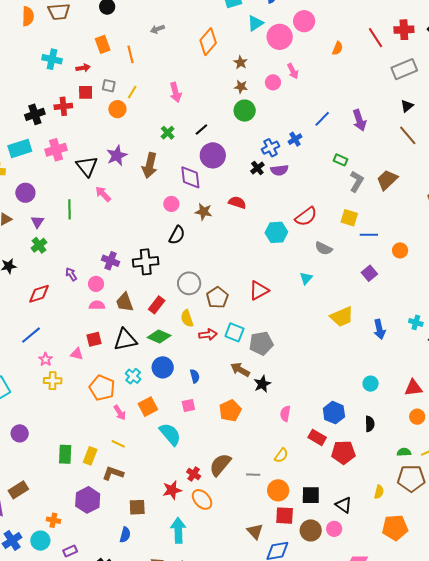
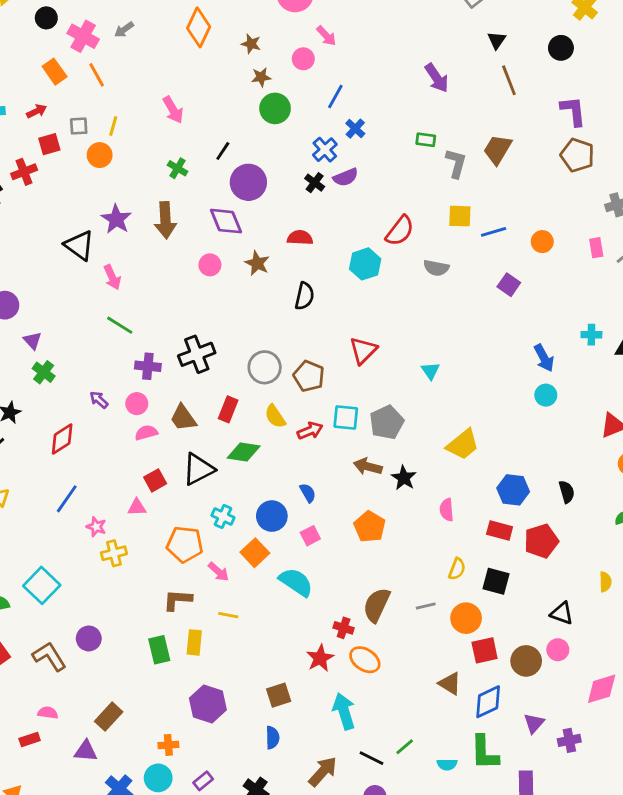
blue line: (322, 119) -> (335, 96), moved
brown line: (408, 135) -> (509, 80), turned 35
pink cross: (56, 150) -> (83, 36), moved, turned -30
pink arrow: (103, 194) -> (112, 277), turned -144
green line: (70, 209) -> (120, 325), moved, turned -42
brown star: (204, 212) -> (257, 263), turned 30
black semicircle: (177, 235) -> (305, 296), moved
cyan triangle: (306, 278) -> (430, 371), moved
yellow trapezoid: (342, 317) -> (463, 444), moved
blue circle: (163, 367) -> (272, 516), moved
cyan circle: (371, 384) -> (546, 395), moved
brown L-shape: (113, 473) -> (177, 600), moved
black square: (311, 495) -> (496, 581), moved, turned 30

